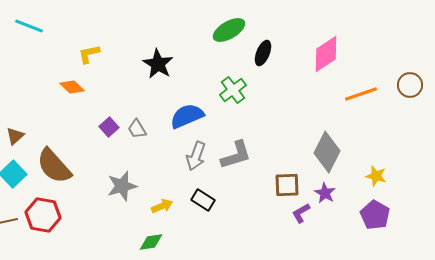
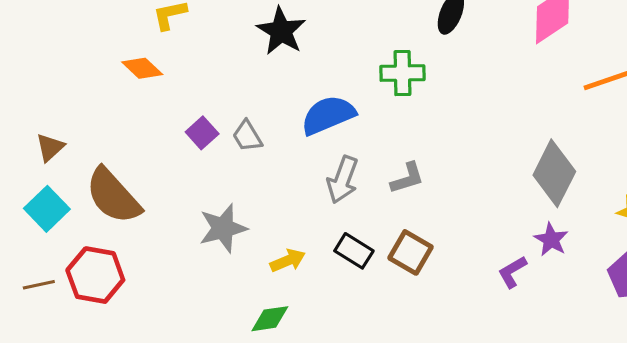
green cross: (233, 90) -> (402, 73), turned 36
gray L-shape: (236, 155) -> (407, 178), size x0.7
brown square: (287, 185) -> (410, 252), moved, turned 32

